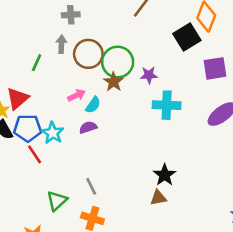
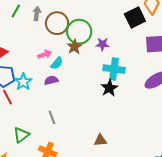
green line: (37, 63) -> (16, 11), moved
black star: (165, 175) -> (109, 88), moved
gray line: (91, 186) -> (52, 117), moved

